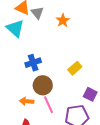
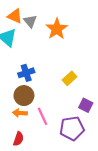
orange star: (63, 20) -> (57, 29), size x1.5
brown circle: (43, 85) -> (24, 96), moved

